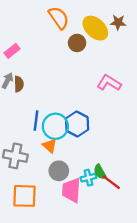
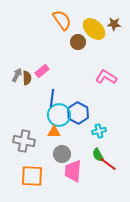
pink rectangle: (12, 51) -> (42, 71), moved
blue line: (36, 121) -> (52, 98), moved
orange triangle: (50, 146) -> (54, 132), turned -40
cyan cross: (88, 178) -> (99, 131), moved

